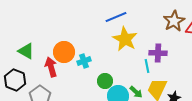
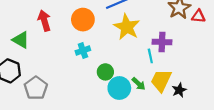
orange circle: (64, 52) -> (83, 20), moved
red arrow: (51, 67) -> (44, 21), moved

